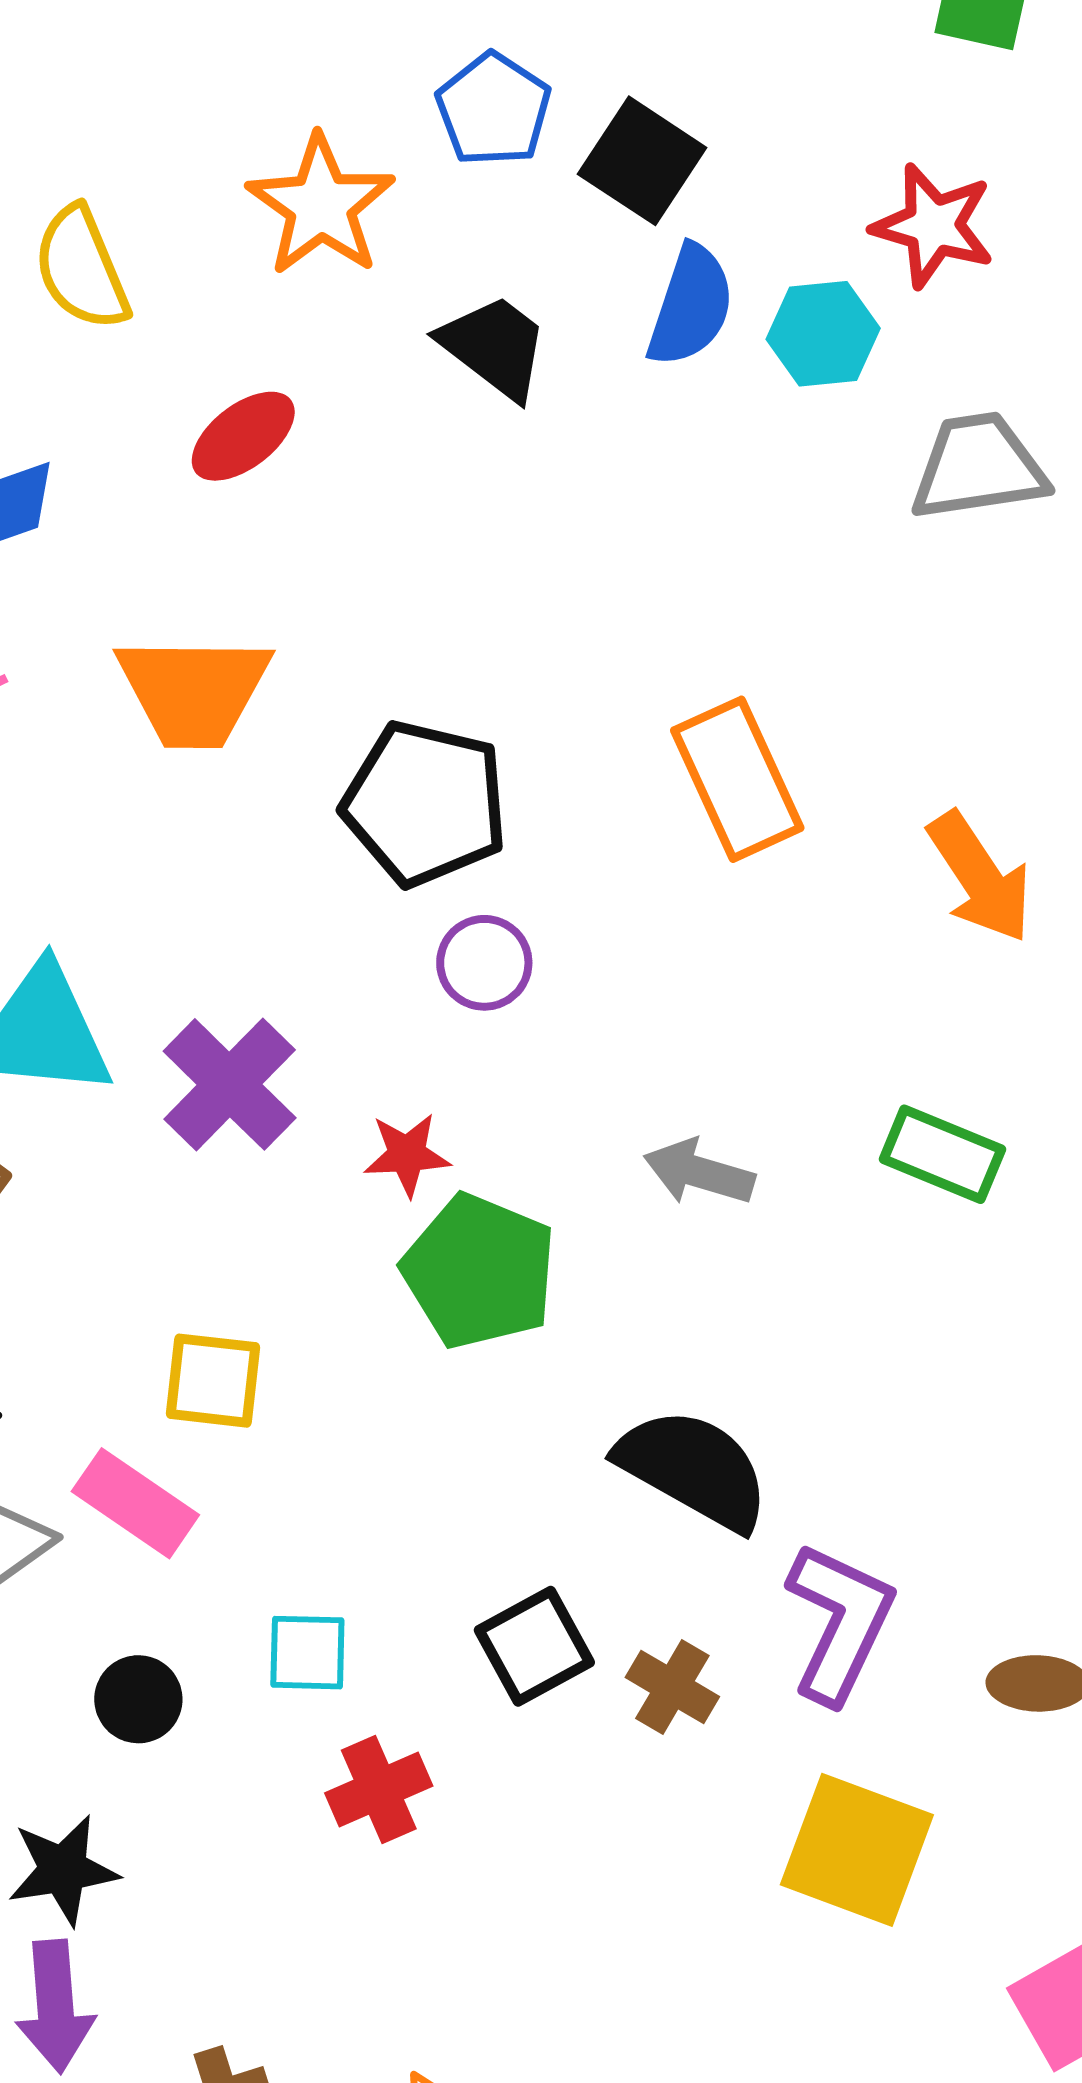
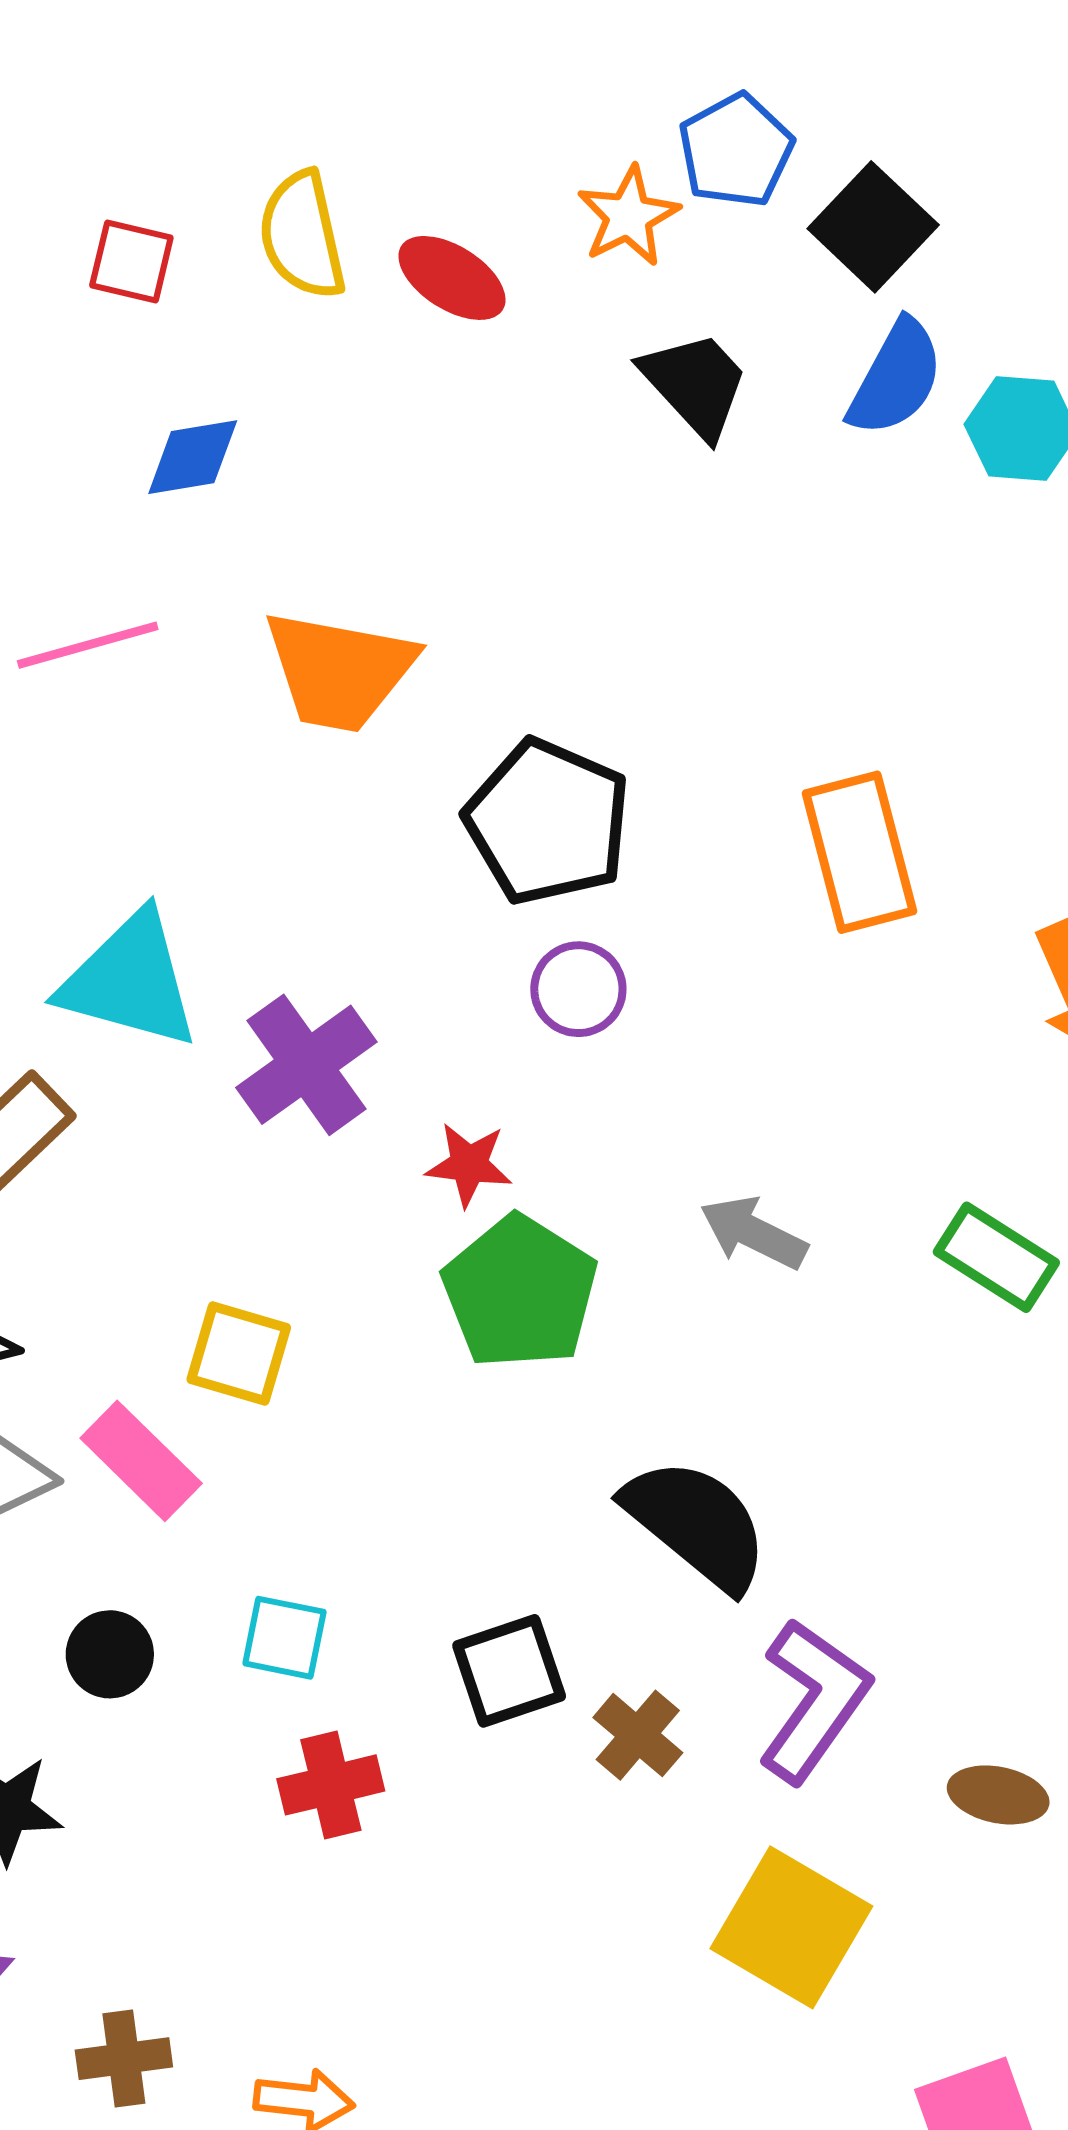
orange star: (321, 205) -> (628, 216), moved, size x0.7
red ellipse: (243, 436) -> (452, 278), moved, turned 60

